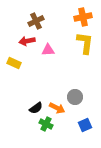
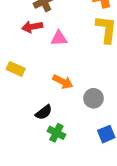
yellow rectangle: (14, 63) -> (16, 69), moved
orange arrow: (57, 108) -> (63, 82), moved

